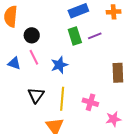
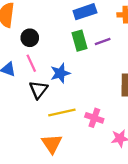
black triangle: (36, 95) -> (38, 90), moved
yellow line: (62, 99) -> (62, 112), turned 70

